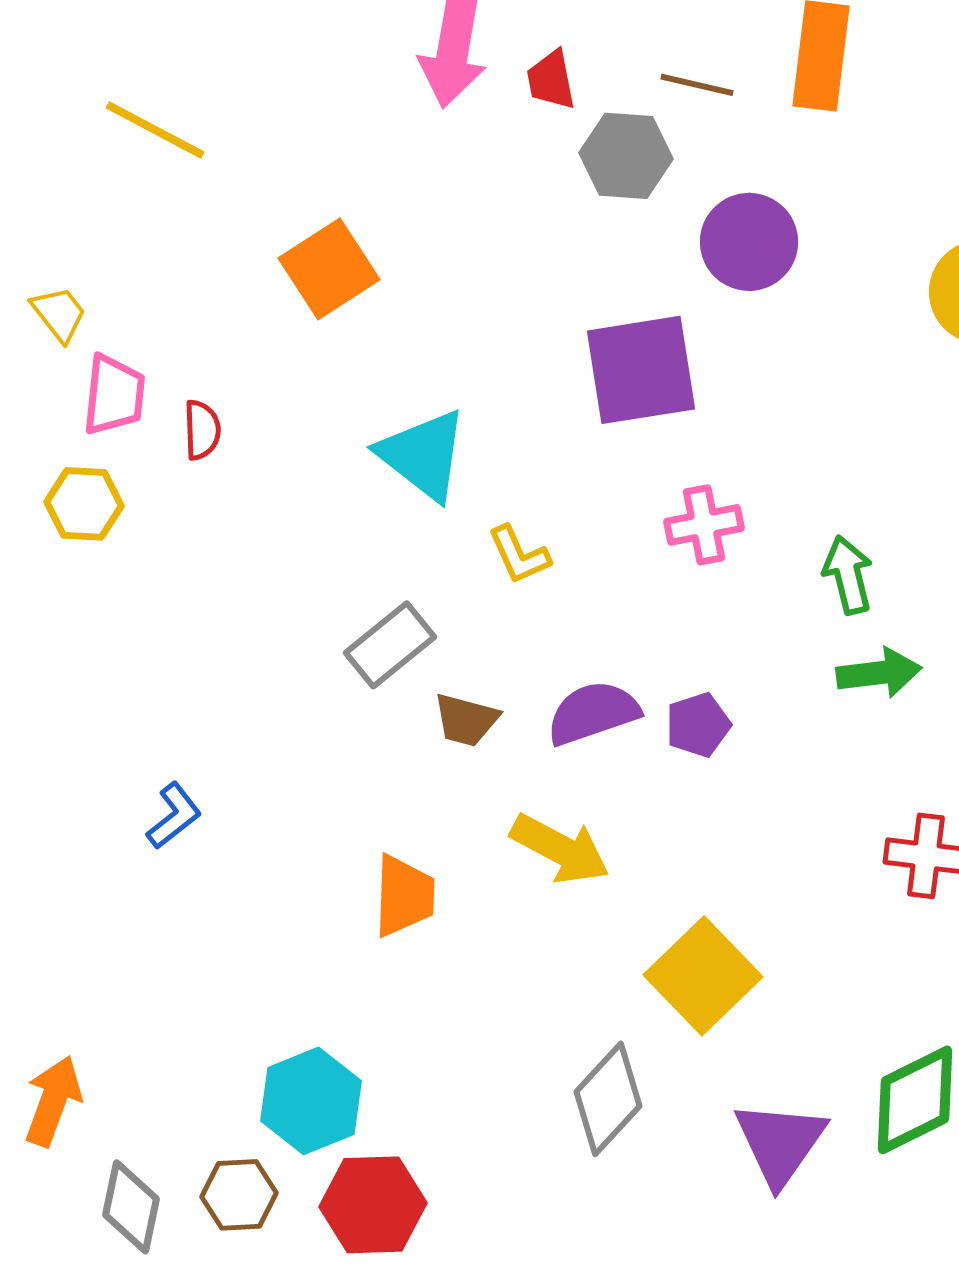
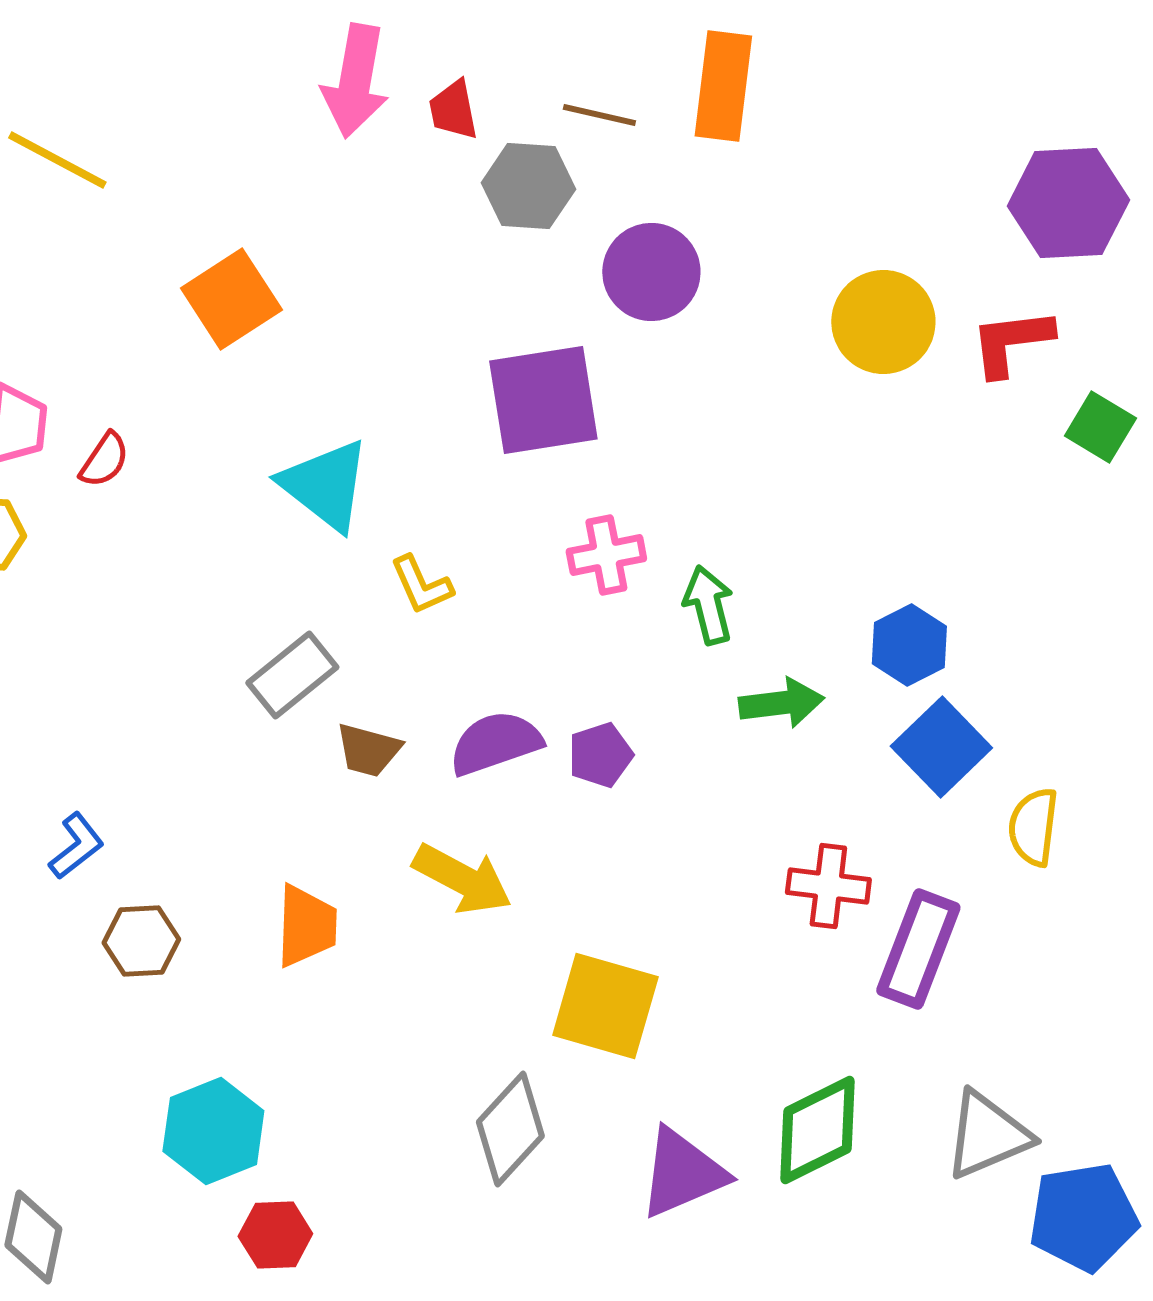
red semicircle: (202, 430) -> (104, 460), turned 36
green arrow: (848, 575) -> (708, 605), moved
yellow square: (703, 976) -> (605, 1006), turned -30
purple triangle: (780, 1143) -> (682, 1173), turned 32
brown hexagon: (239, 1195) -> (141, 941), moved
red hexagon: (373, 1205) -> (275, 1235), size x0.7

